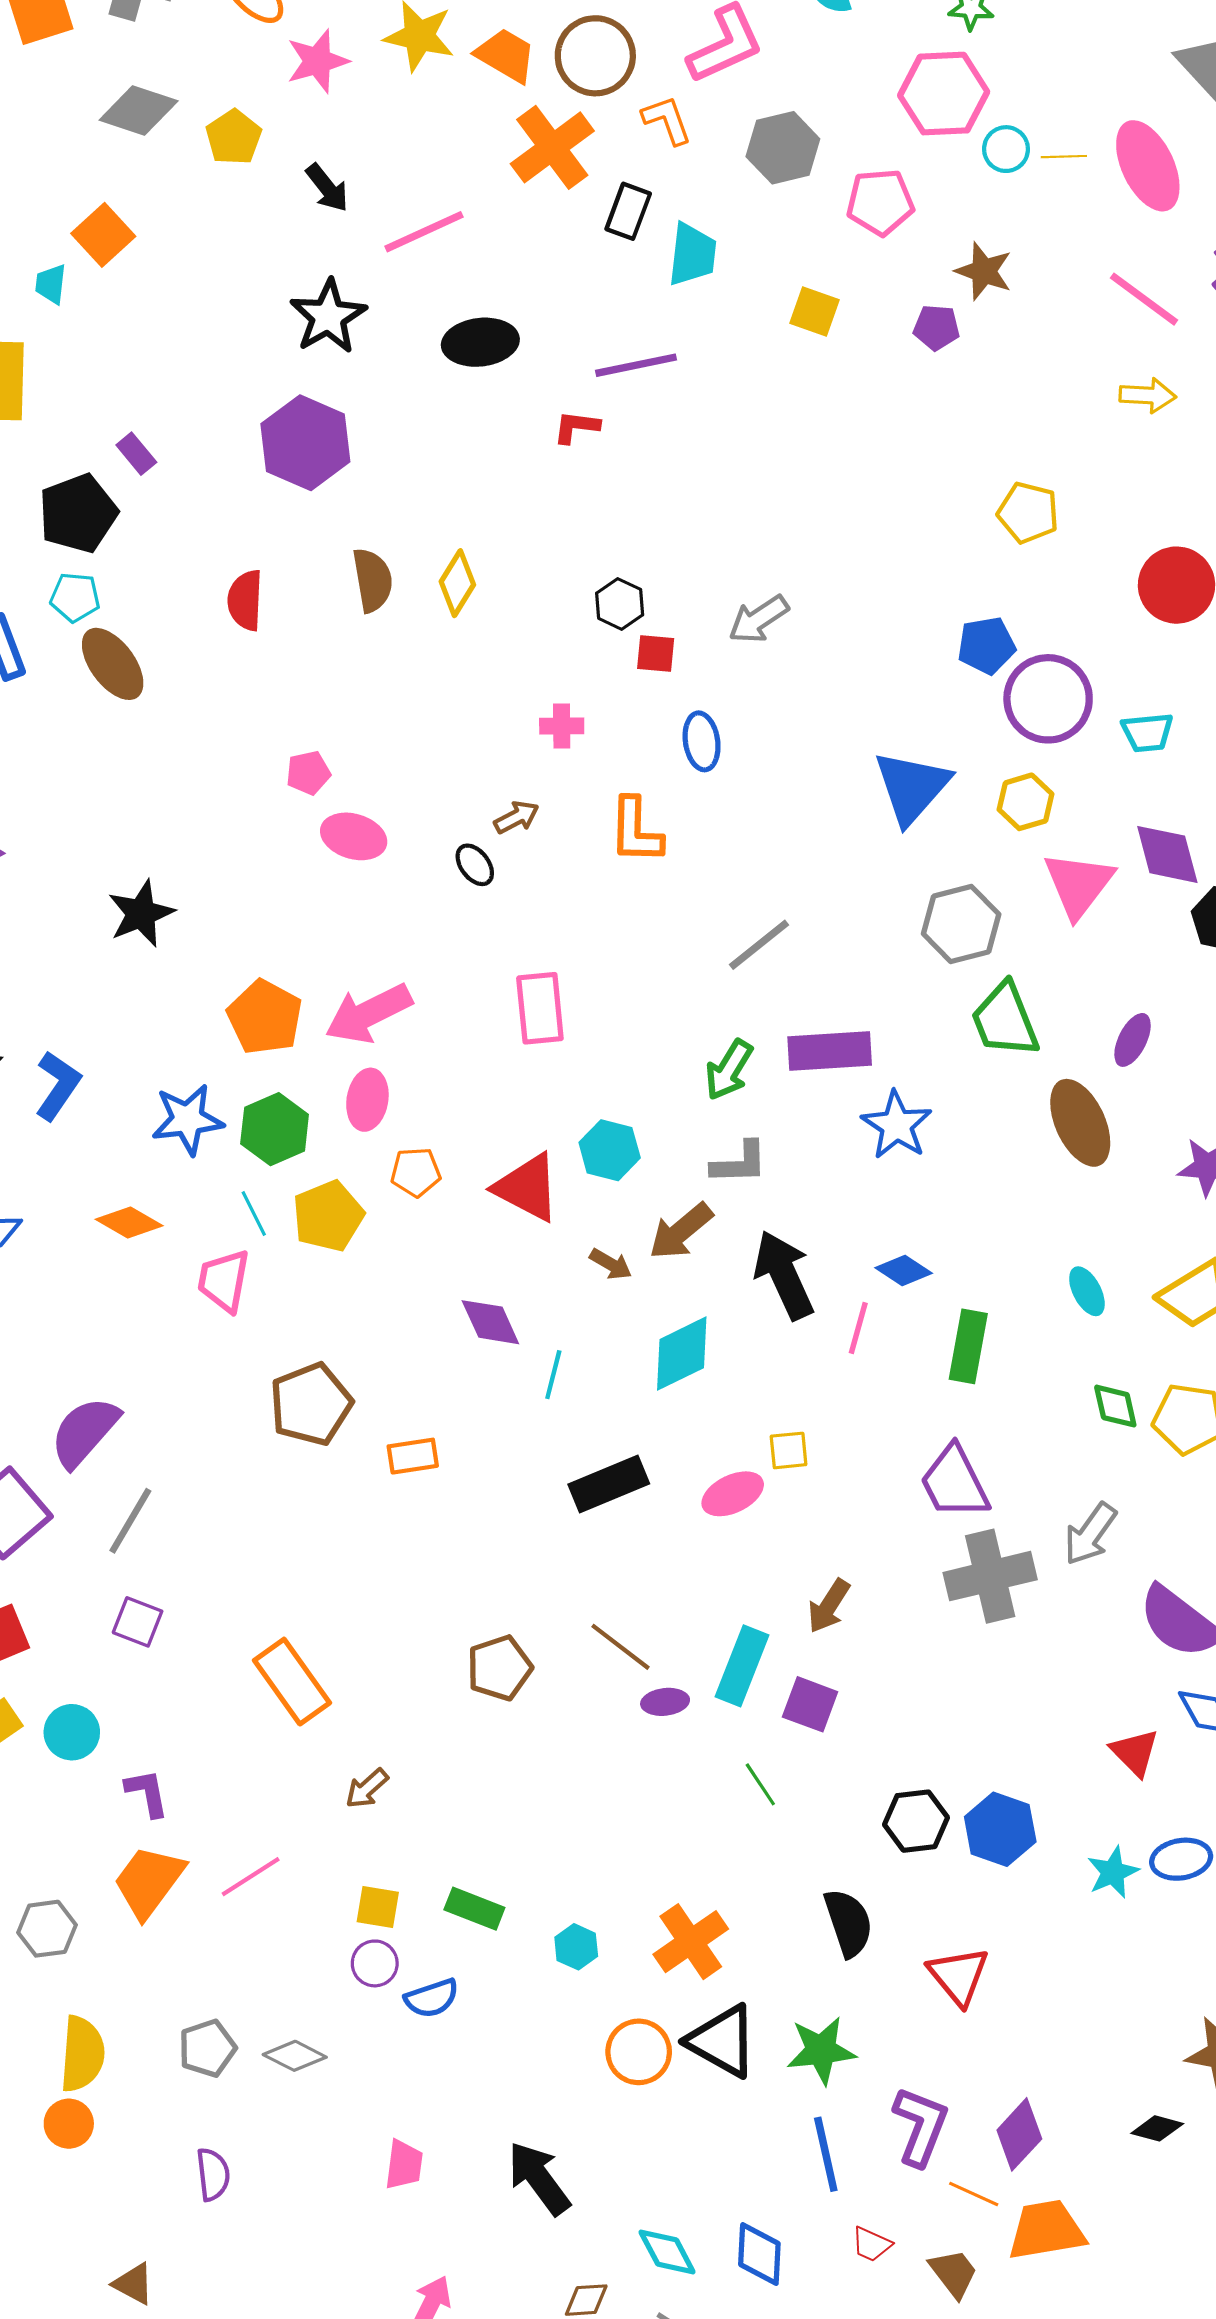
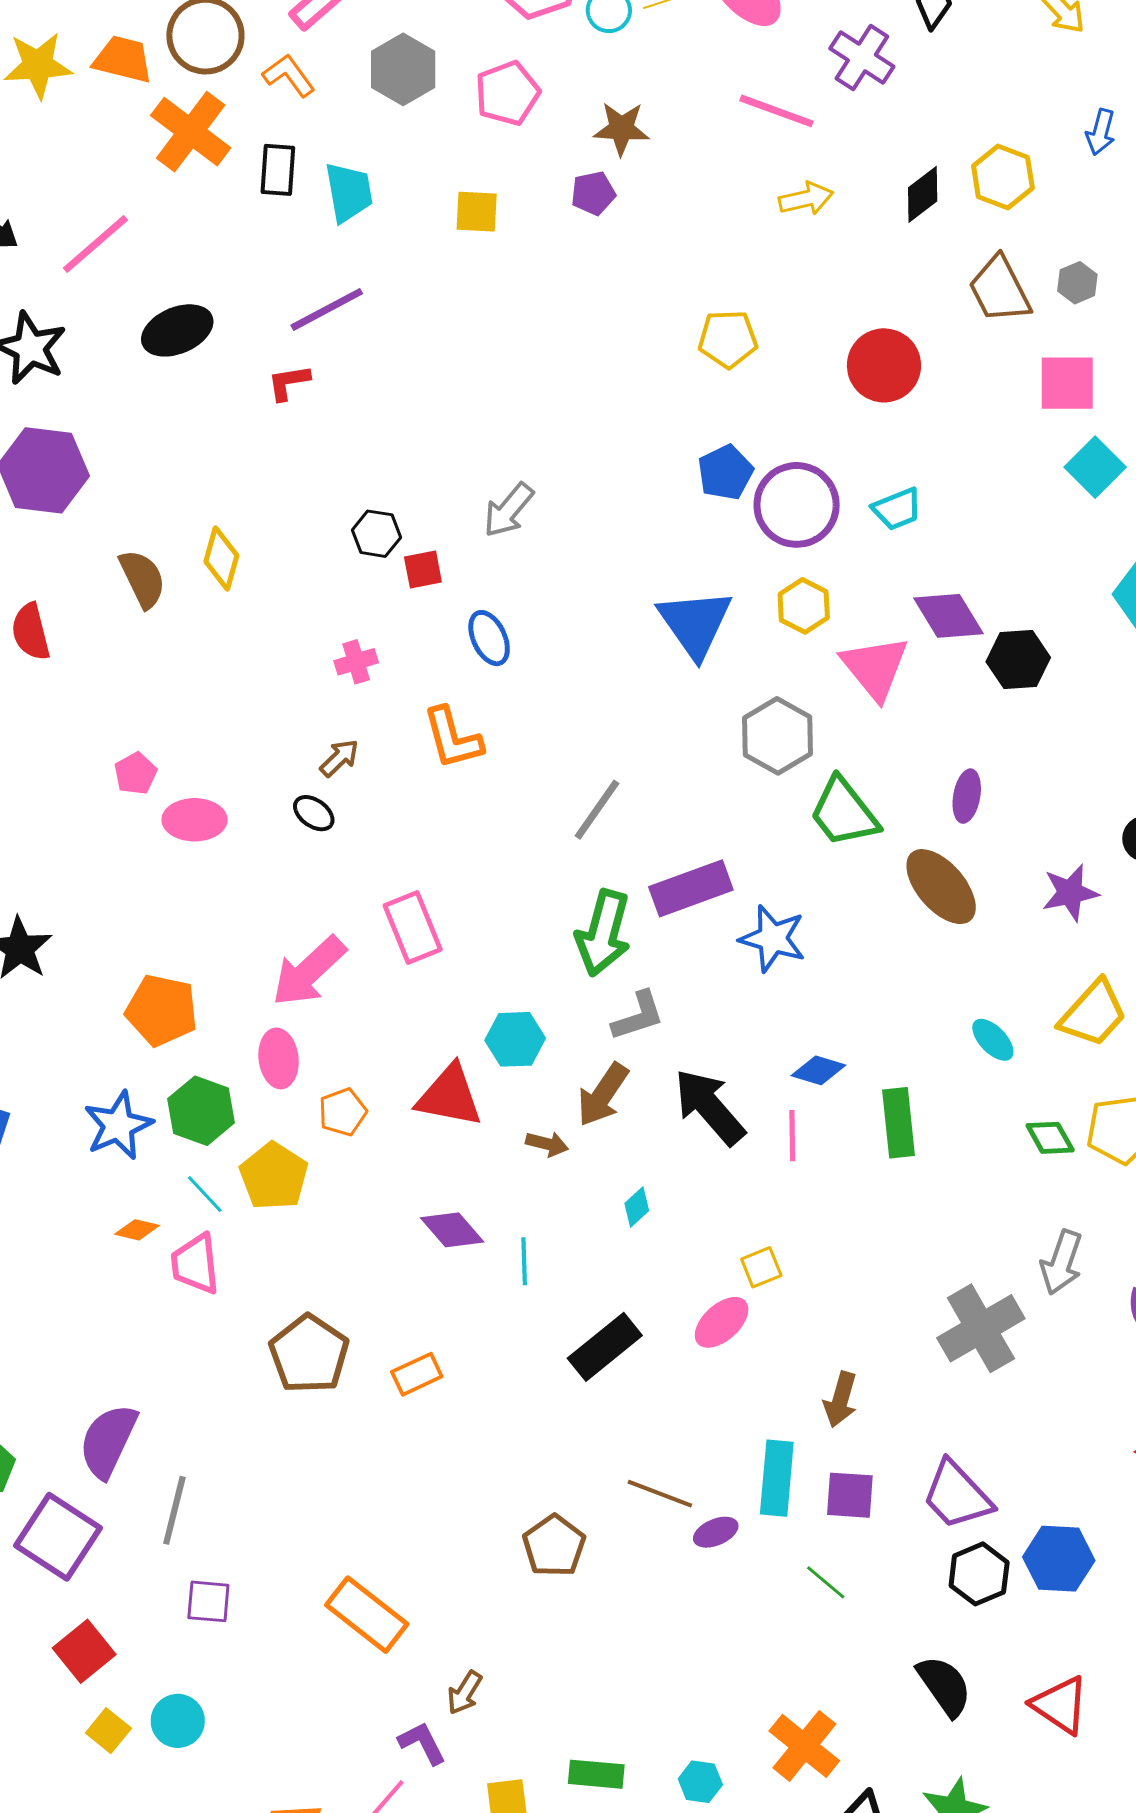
pink arrow: (369, 1013) -> (309, 971), moved
green arrow: (729, 1070) -> (603, 933), size x1.4
orange diamond: (129, 1222) -> (137, 1230), moved, size x0.7
cyan diamond: (682, 1354) -> (637, 1207), size x0.5
purple trapezoid: (954, 1482) -> (957, 1495), moved
purple L-shape: (147, 1793) -> (422, 1743), moved

